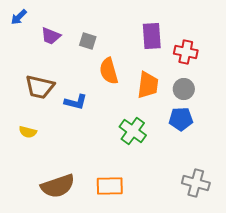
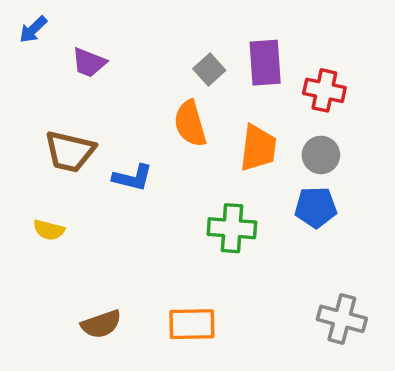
gray square: (88, 41) -> (209, 70), moved, turned 30
green cross: (133, 131) -> (232, 228), turned -32
brown semicircle: (58, 186) -> (101, 324), size x0.7

